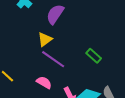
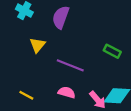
yellow triangle: (45, 39) -> (37, 45), moved

